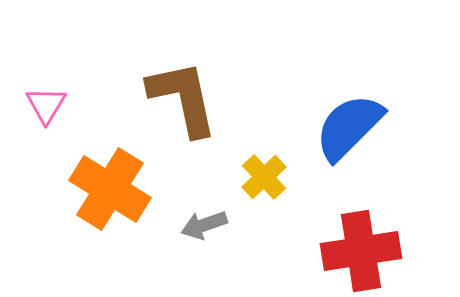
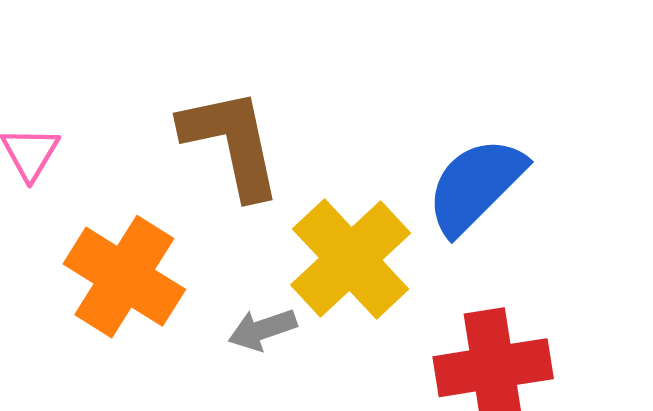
yellow cross: (264, 177) -> (351, 259), size x1.8

